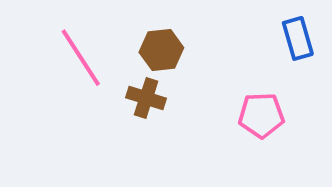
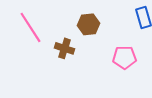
brown hexagon: (161, 50) -> (88, 24), moved

